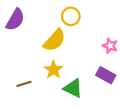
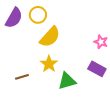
yellow circle: (71, 16) -> (38, 15), moved
green triangle: (73, 88) -> (67, 81), turned -42

